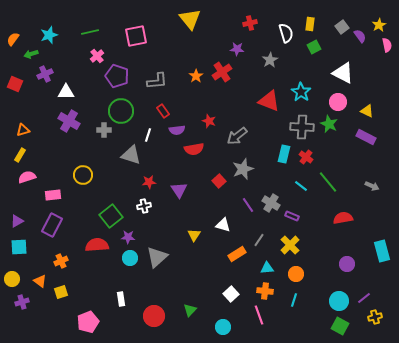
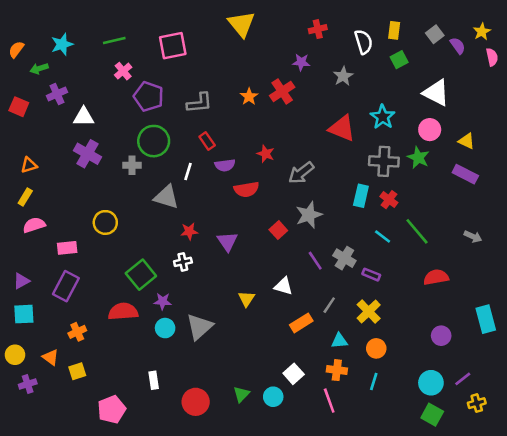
cyan circle: (223, 327) -> (273, 397), moved

